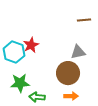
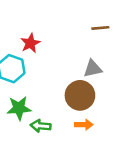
red star: (31, 45) -> (30, 43), moved

